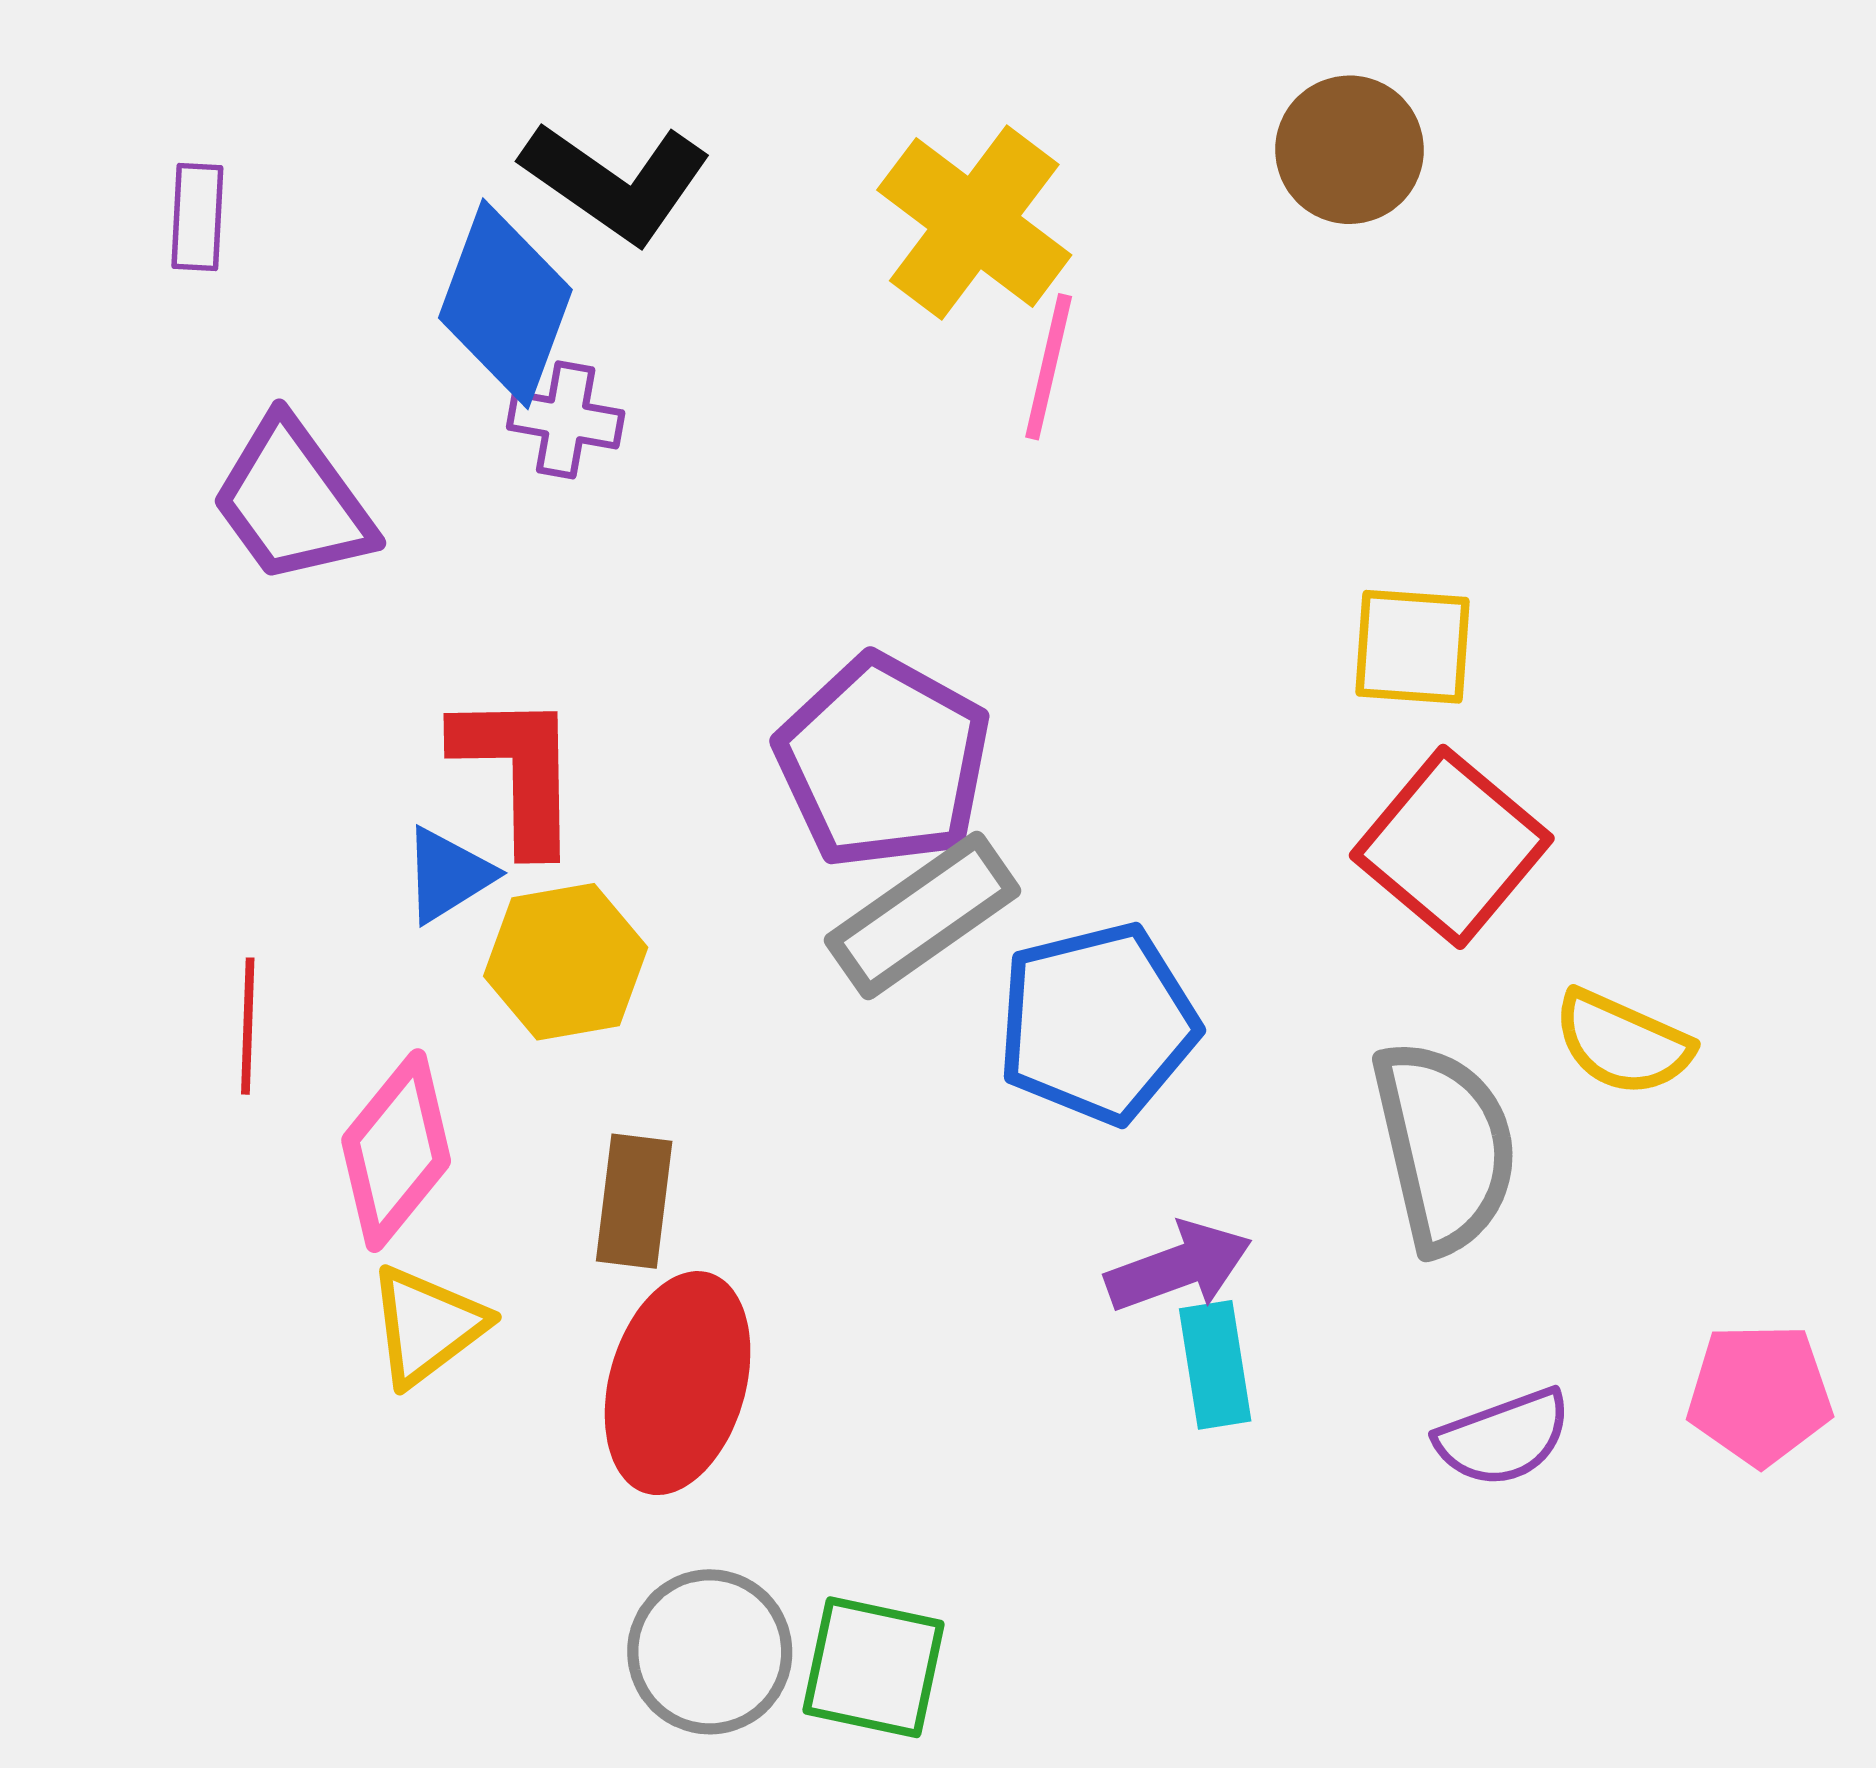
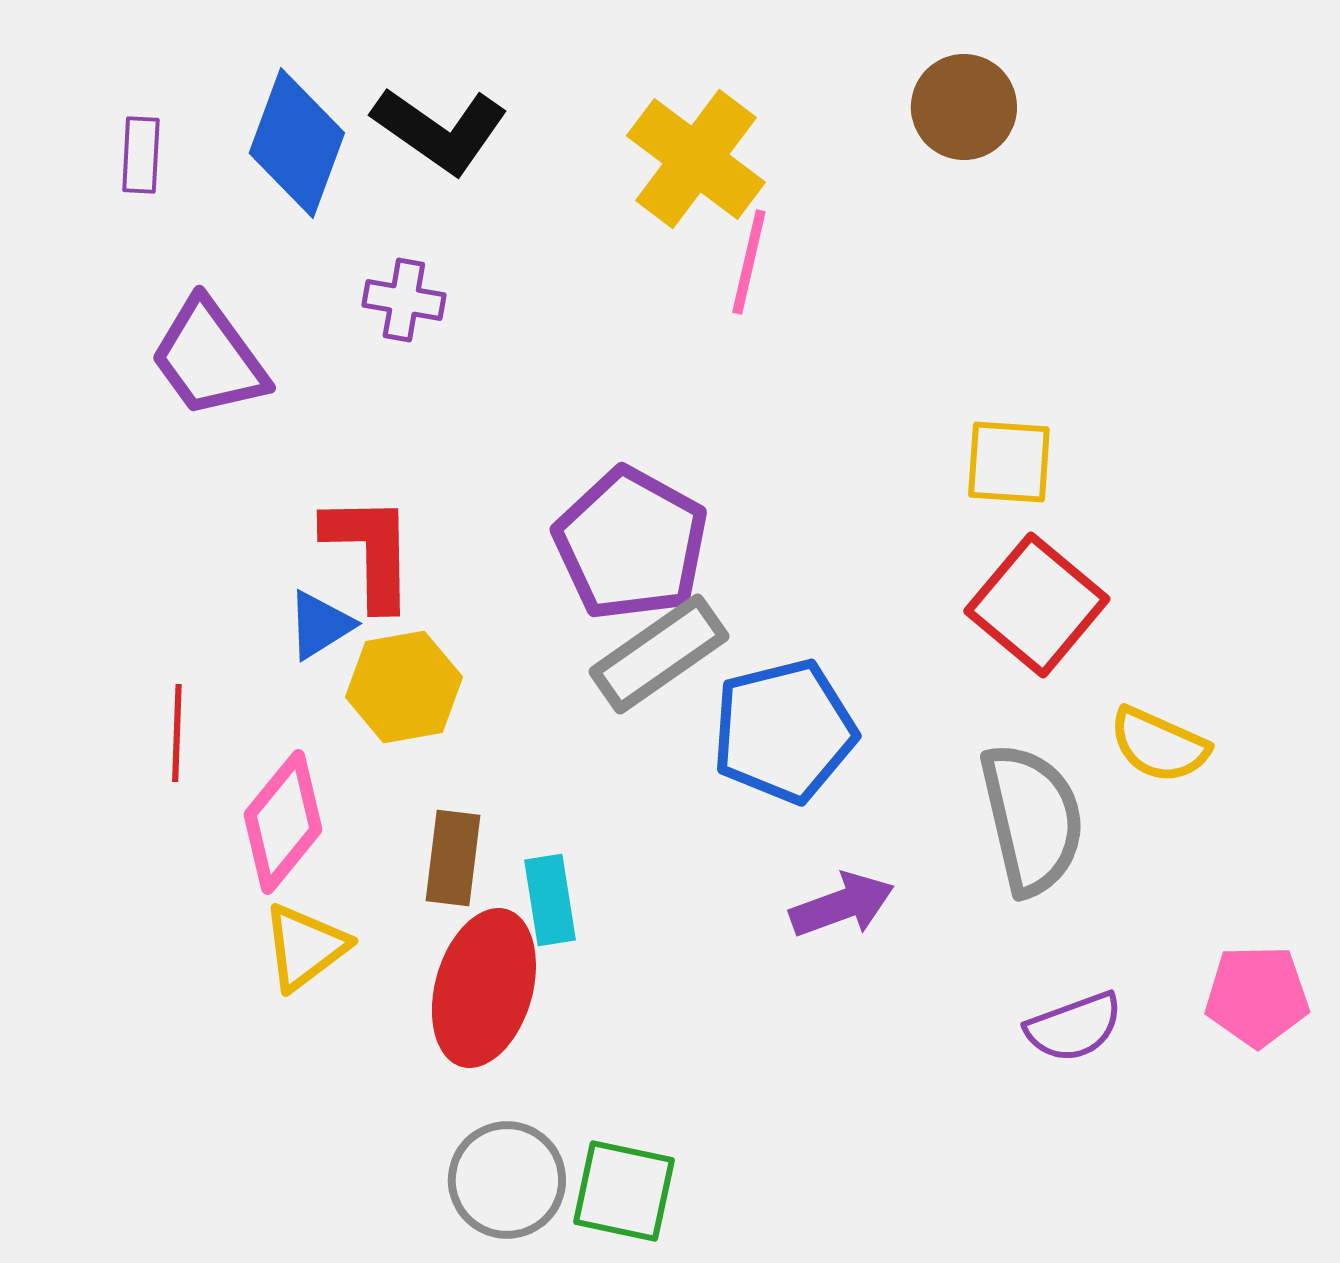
blue diamond: (505, 304) -> (297, 143), moved
cyan rectangle: (1215, 1365) -> (550, 900), moved

